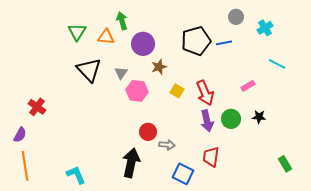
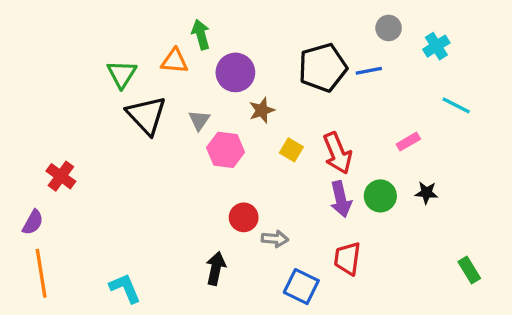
green triangle: (77, 32) -> (122, 74), moved
black arrow: (131, 163) -> (216, 268), size x0.7

